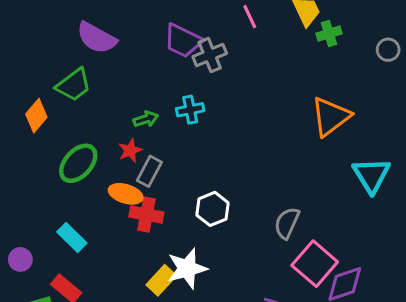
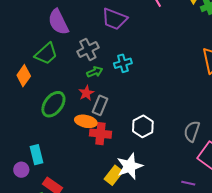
purple semicircle: (97, 38) -> (58, 22), turned 40
gray cross: (210, 55) -> (88, 50), moved
cyan rectangle: (72, 237) -> (37, 155), moved, turned 36

